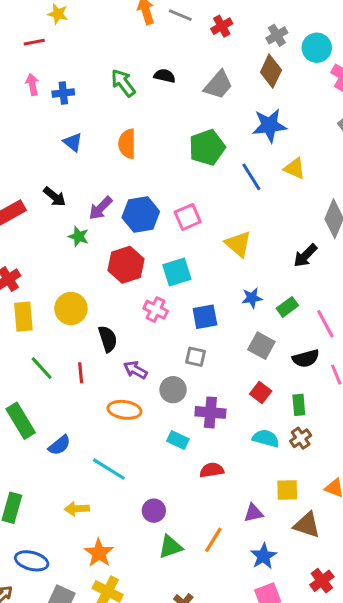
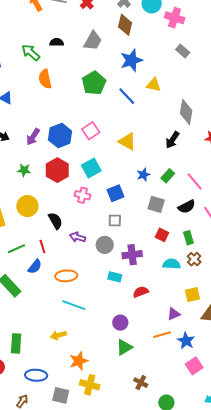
orange semicircle: (127, 144) -> (45, 79), moved
green star: (78, 237) -> (24, 170), moved
green line: (42, 368) -> (17, 249), turned -60
orange ellipse: (124, 410) -> (66, 276), moved
blue semicircle: (59, 445) -> (35, 267), moved
purple circle: (154, 511) -> (120, 323), moved
orange line: (213, 540) -> (162, 335), moved, turned 54
orange star: (99, 553) -> (79, 361), turned 30

